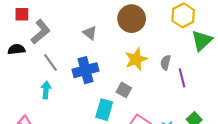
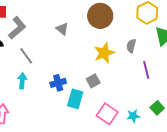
gray semicircle: (166, 63) -> (131, 46), moved
blue cross: (86, 70) -> (58, 83), moved, size x0.7
gray square: (124, 90) -> (93, 81), turned 32

